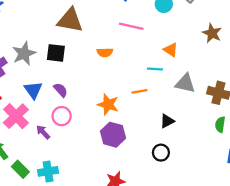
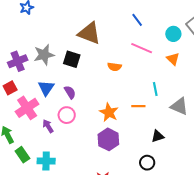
orange triangle: (171, 50) -> (173, 59), moved
cyan line: (155, 69) -> (155, 89), turned 64

